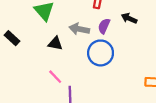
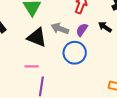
black triangle: (55, 43) -> (37, 37), size x1.5
pink line: (55, 77) -> (32, 66), turned -56

